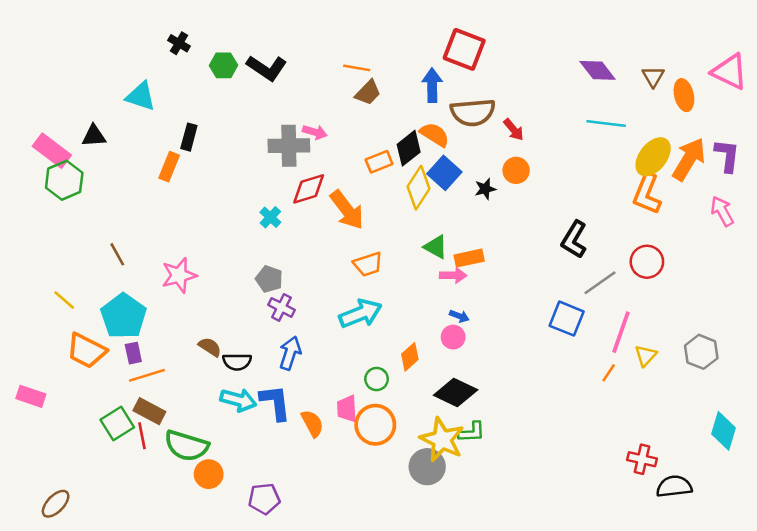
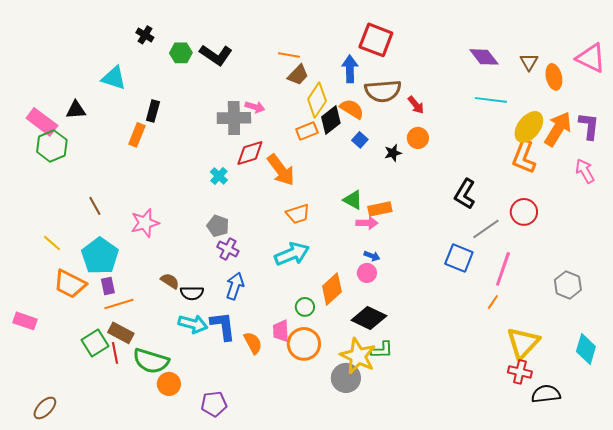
blue square: (444, 173) -> (360, 140), size x0.6
yellow diamond: (419, 188) -> (317, 100), moved
yellow triangle: (646, 356) -> (523, 343), moved, size x1.8
orange diamond: (410, 357) -> (332, 289), size x1.4

